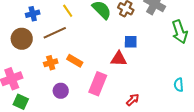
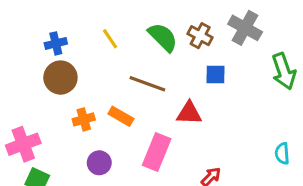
brown line: (55, 33) -> (147, 84), moved, turned 45
brown circle: (22, 39) -> (60, 78), moved
blue square: (131, 42) -> (216, 74), moved

